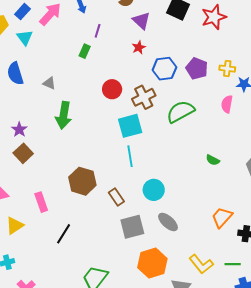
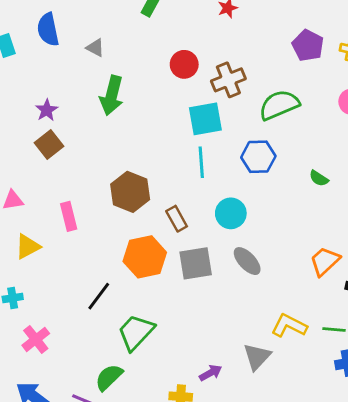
blue hexagon: (164, 69) -> (258, 157), moved
black line: (64, 234) -> (99, 296), moved
orange hexagon: (152, 263) -> (145, 257), moved
yellow L-shape: (201, 264) -> (289, 326), turned 150

